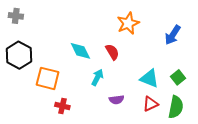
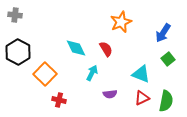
green square: (178, 77) -> (168, 59), moved
orange square: (48, 78) -> (45, 74), turned 30

